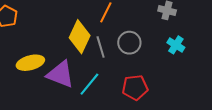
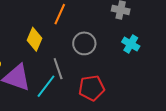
yellow diamond: (80, 37) -> (34, 39), size x0.7
gray line: (101, 47) -> (58, 69), moved

